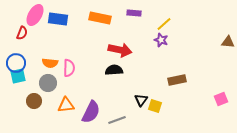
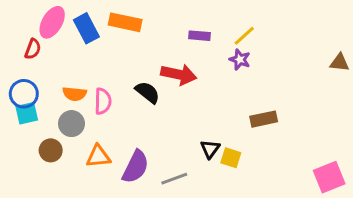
purple rectangle: (134, 13) -> (200, 36), moved
orange rectangle: (100, 18) -> (125, 22), moved
blue rectangle: (58, 19) -> (86, 28), turned 54
black semicircle: (114, 70) -> (147, 92), moved, turned 42
pink square: (221, 99) -> (329, 177), moved, size x1.5

